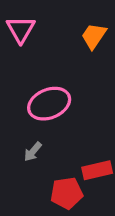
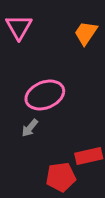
gray arrow: (33, 152) -> (30, 128), moved

